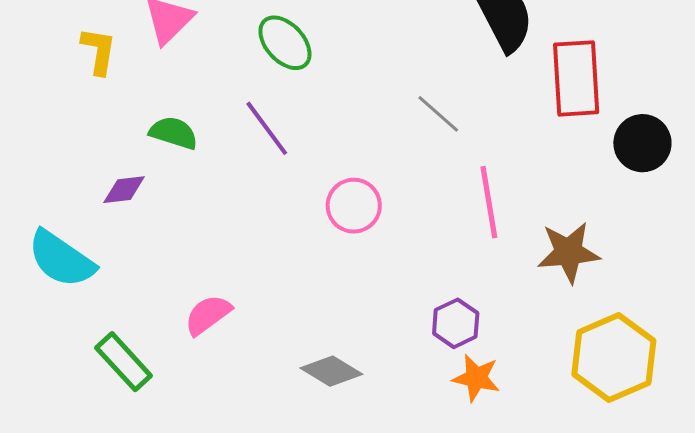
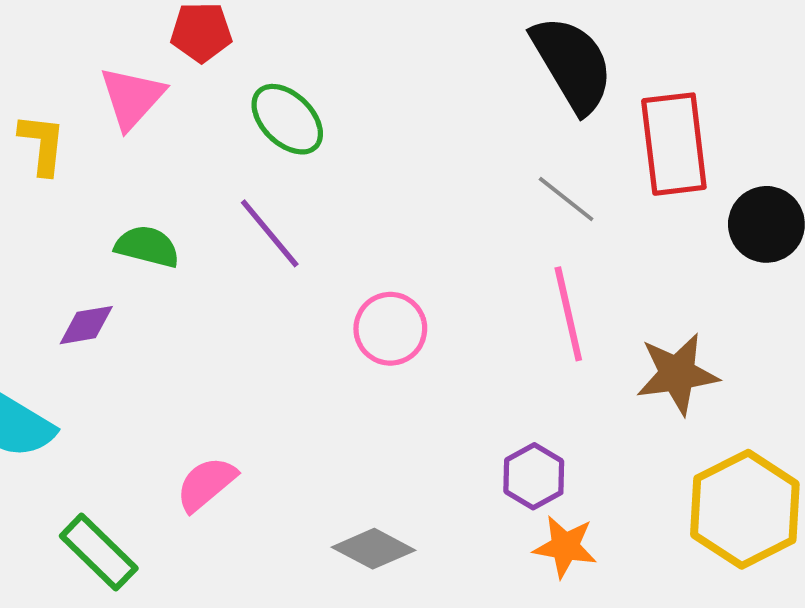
gray line: (438, 114) -> (566, 199), moved

